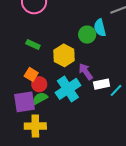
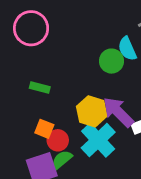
yellow hexagon: (64, 55) -> (92, 111), moved
purple arrow: (86, 72) -> (118, 112), size x1.4

